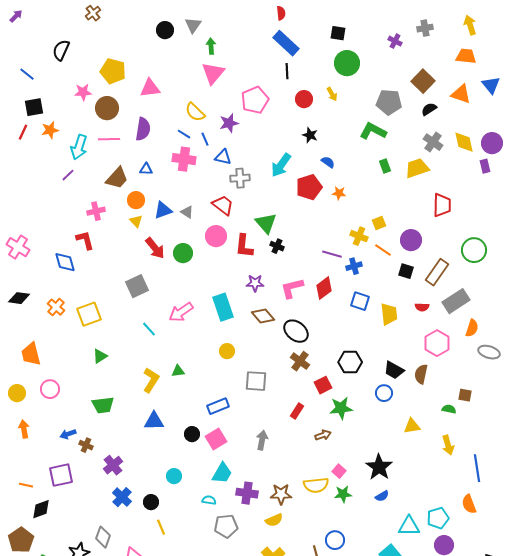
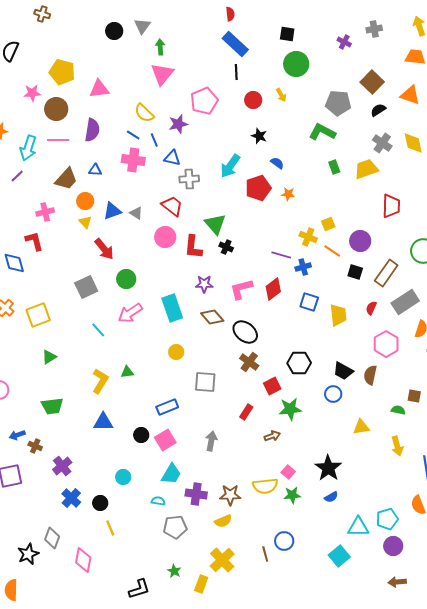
brown cross: (93, 13) -> (42, 14), turned -35
green circle: (183, 253) -> (126, 279), moved
red semicircle: (422, 307) -> (371, 308), turned 112

